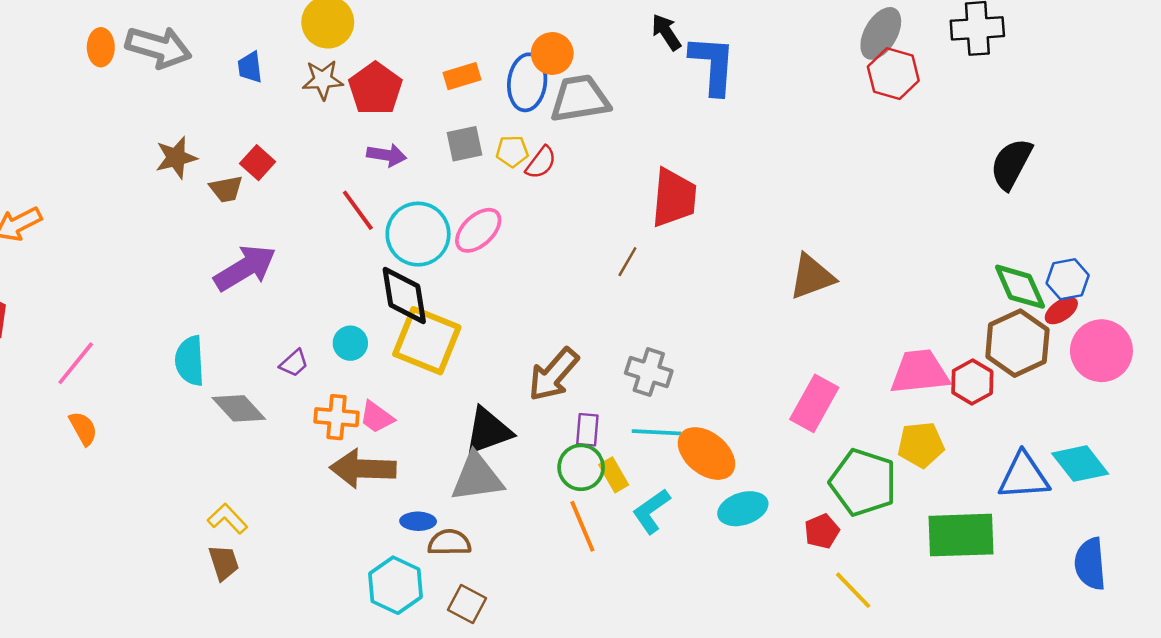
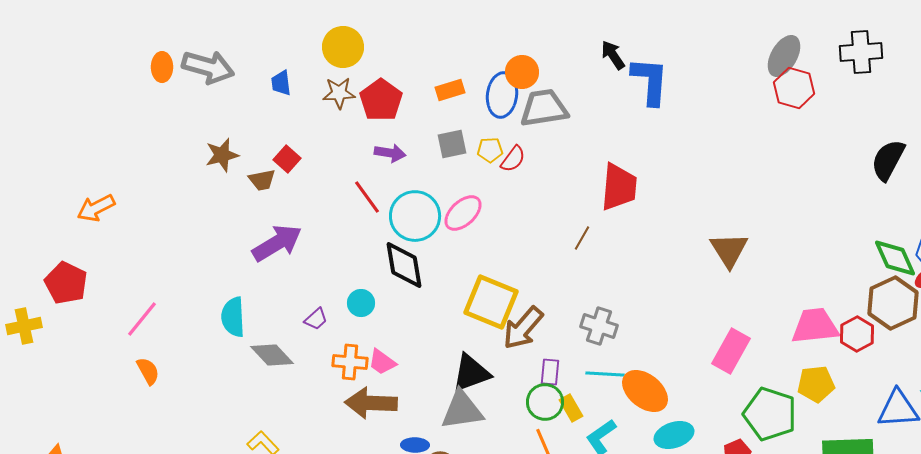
brown triangle: (812, 277) -> (729, 250), turned -42
yellow square: (427, 341) -> (491, 302), moved

